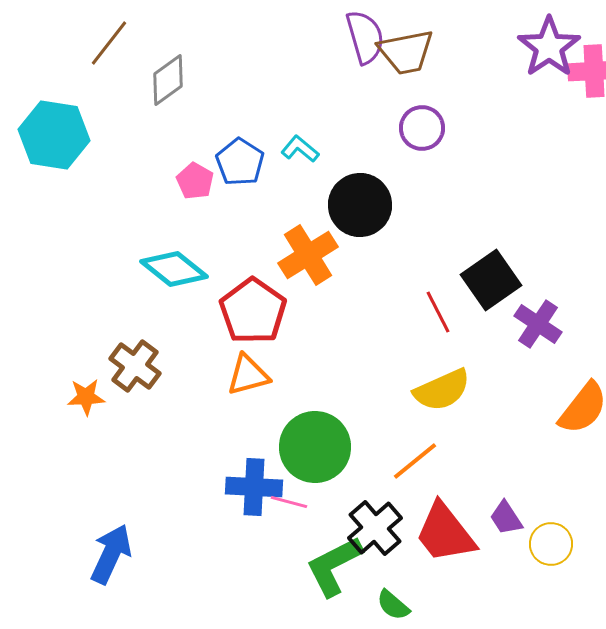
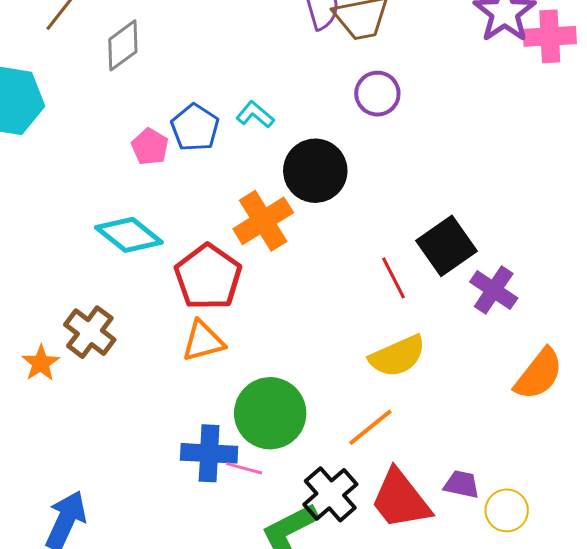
orange star: (86, 397) -> (41, 363), turned -30
purple trapezoid: (506, 518) -> (462, 484), turned 135

